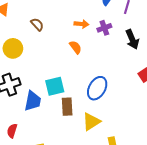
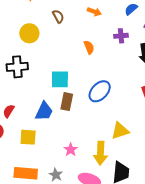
orange arrow: (81, 24) -> (94, 12), moved
blue trapezoid: (33, 101) -> (44, 111), moved
yellow triangle: (91, 122) -> (120, 131), moved

